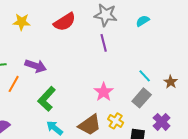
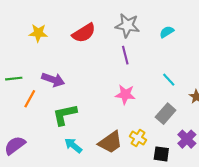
cyan line: (145, 76) -> (169, 80), moved
pink star: (104, 92) -> (125, 94), moved, turned -30
green L-shape: (47, 99) -> (65, 115), turned 35

